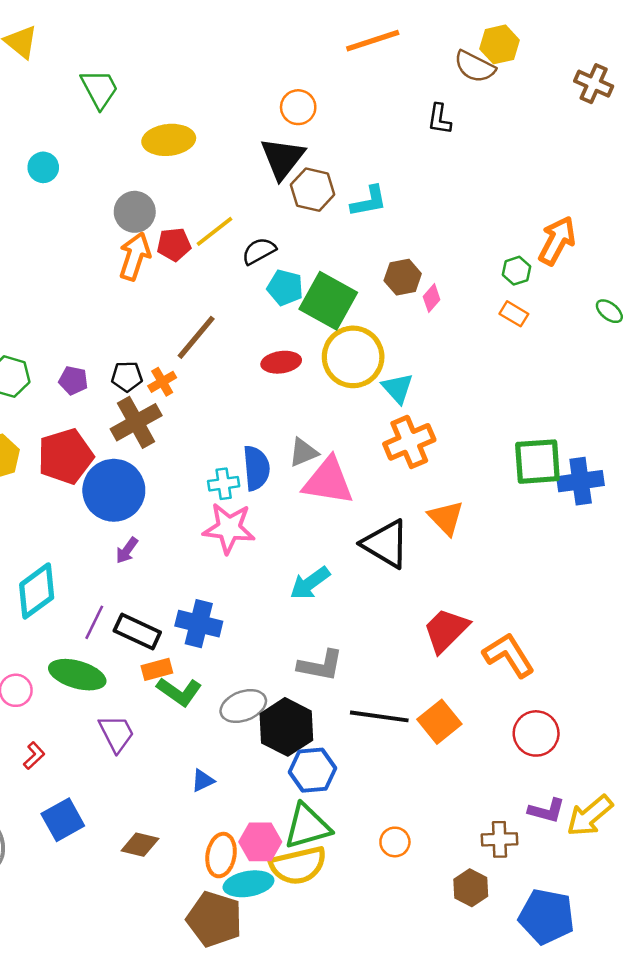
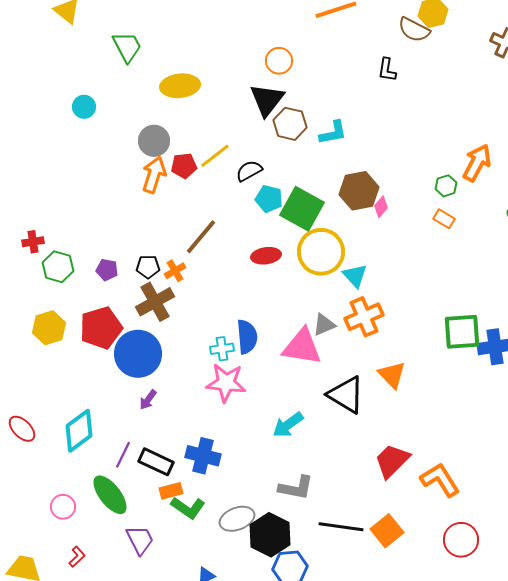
brown hexagon: (403, 277) -> (359, 191), size x1.4
gray triangle: (303, 452) -> (324, 325), moved
green ellipse: (77, 675) -> (110, 495), turned 36

